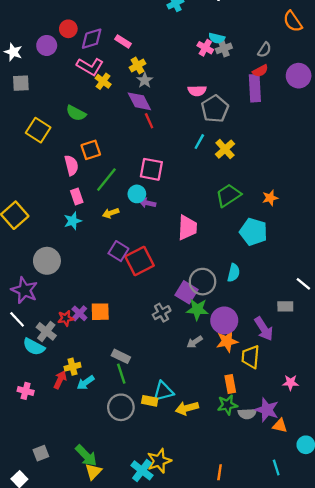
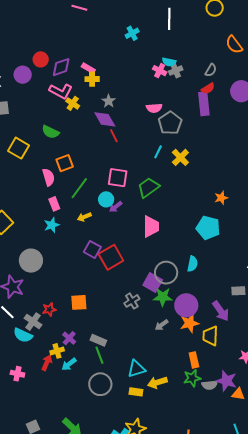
yellow cross: (137, 65) -> (92, 79), moved, turned 32
green trapezoid: (228, 195) -> (148, 188), moved
purple arrow: (147, 203) -> (116, 207), turned -48
purple cross: (79, 313) -> (69, 338), moved
yellow rectangle: (150, 401) -> (136, 392), moved

